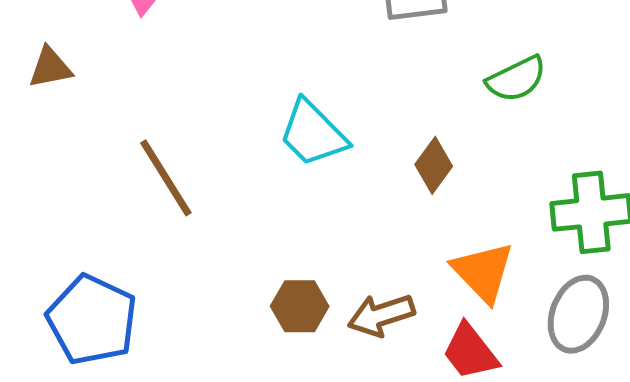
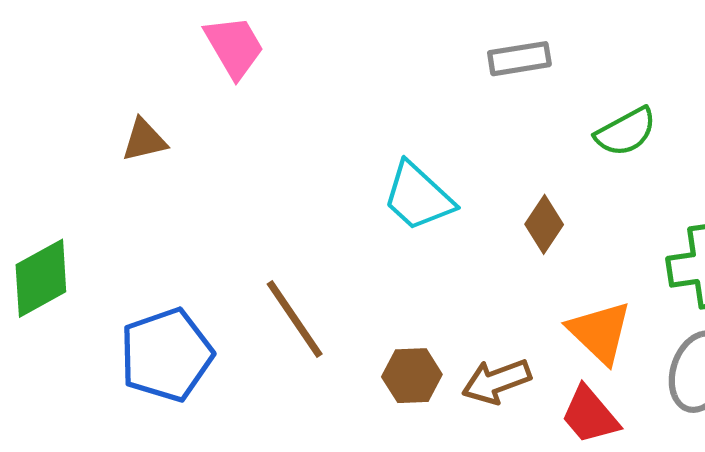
brown line: (166, 178) -> (295, 319), moved
blue pentagon: (92, 320) -> (166, 355), moved, turned 30

